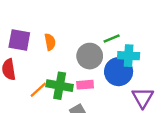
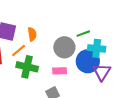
green cross: (60, 86) -> (27, 67), moved
orange line: (38, 90) -> (19, 50), moved
purple triangle: (143, 98) -> (102, 72), moved

